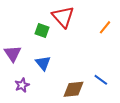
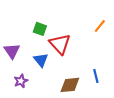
red triangle: (63, 17) -> (60, 44), moved
blue line: (101, 80) -> (96, 76), turned 40

